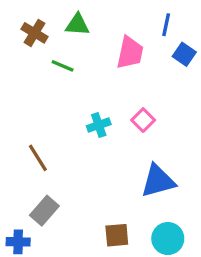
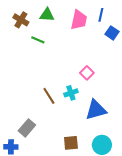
pink trapezoid: (130, 53) -> (79, 20), moved
cyan cross: (99, 125) -> (71, 93), moved
brown line: (38, 158) -> (49, 96), moved

